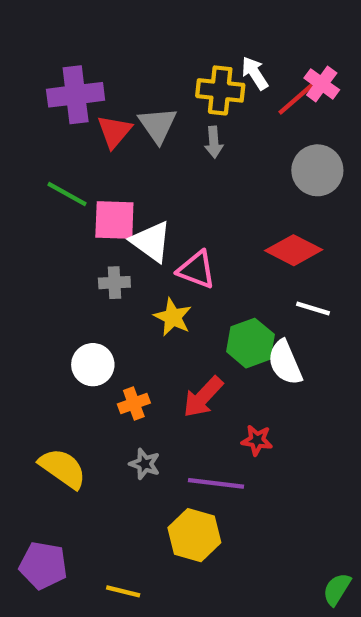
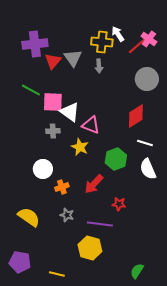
red diamond: (294, 250) -> (136, 116), turned -60
white semicircle: (285, 362) -> (148, 169), moved
green semicircle: (337, 589) -> (137, 271), moved

